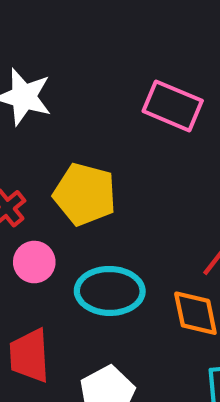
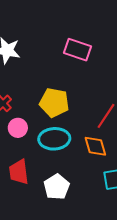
yellow pentagon: (85, 194) -> (54, 103), moved

